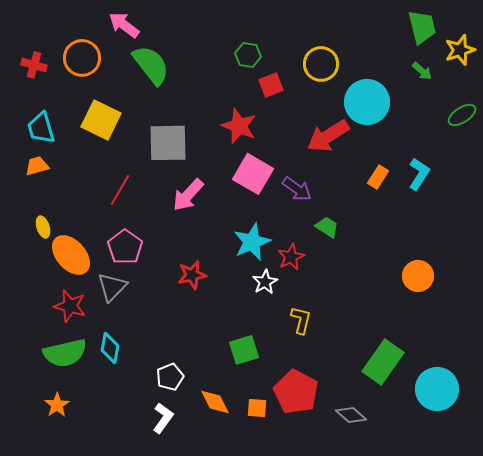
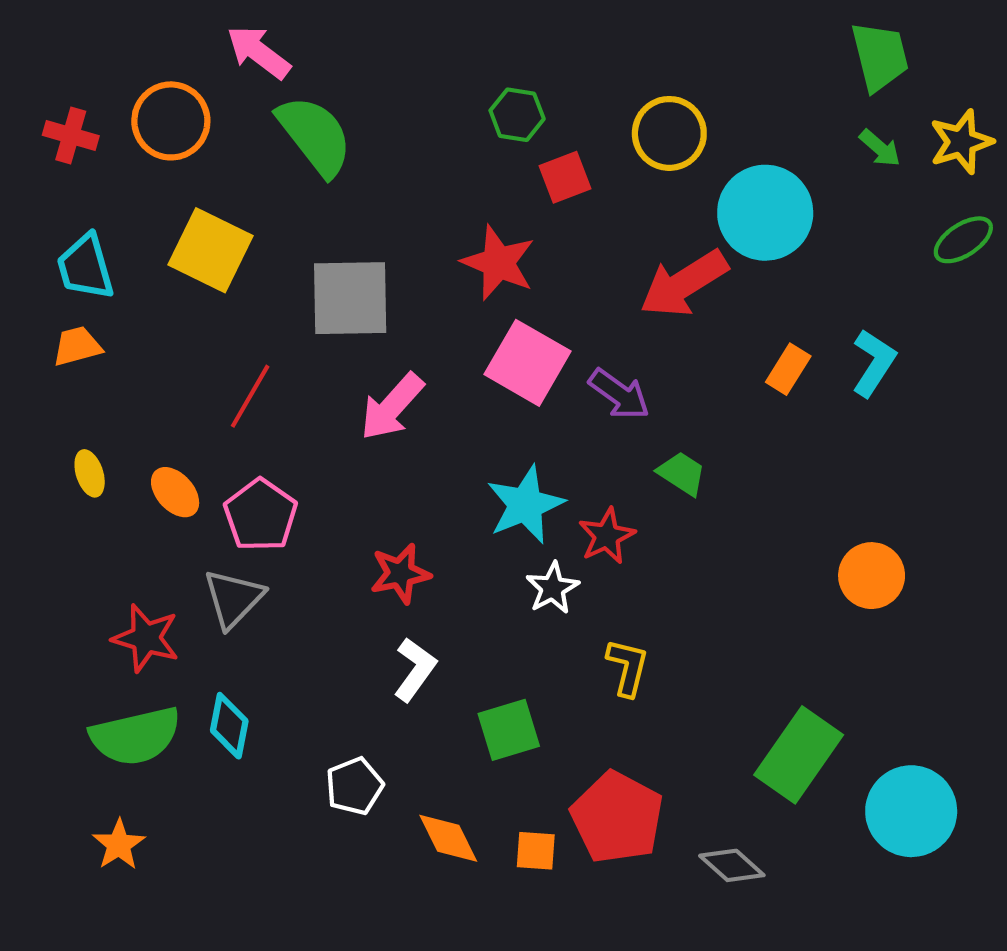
yellow star: (460, 50) -> (961, 142), moved
orange ellipse: (71, 255) -> (175, 492), moved, size x0.6
white L-shape: (163, 418) -> (415, 669), moved

